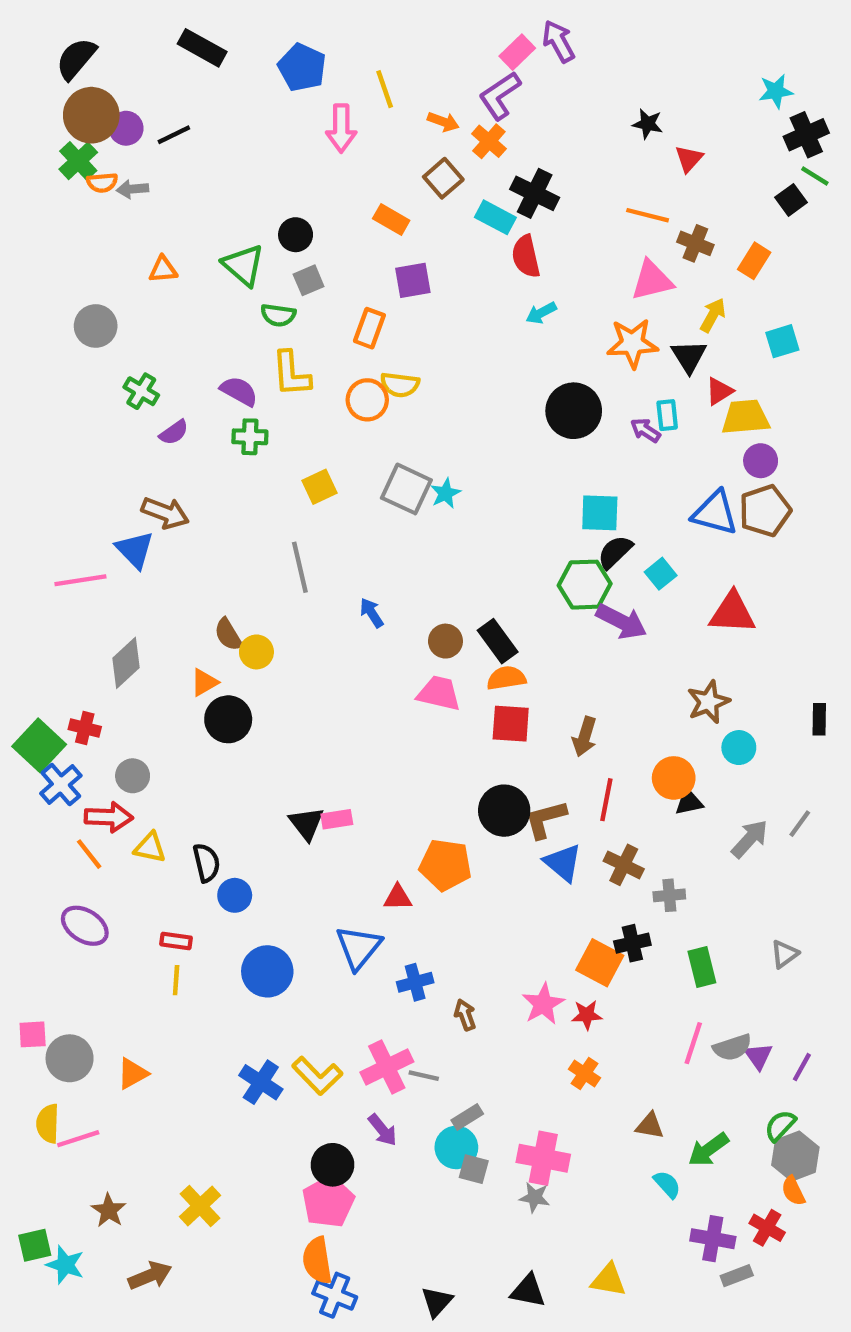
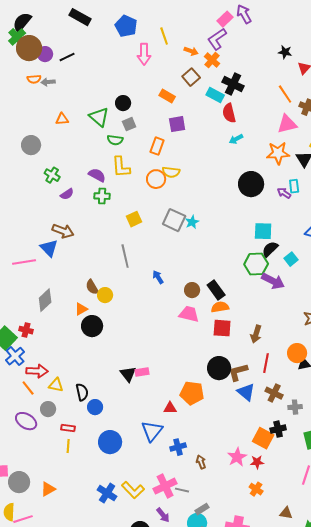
green cross: (78, 161) -> (17, 37), moved
orange line: (648, 215) -> (285, 94), turned 42
gray circle: (133, 776) -> (48, 409), moved

